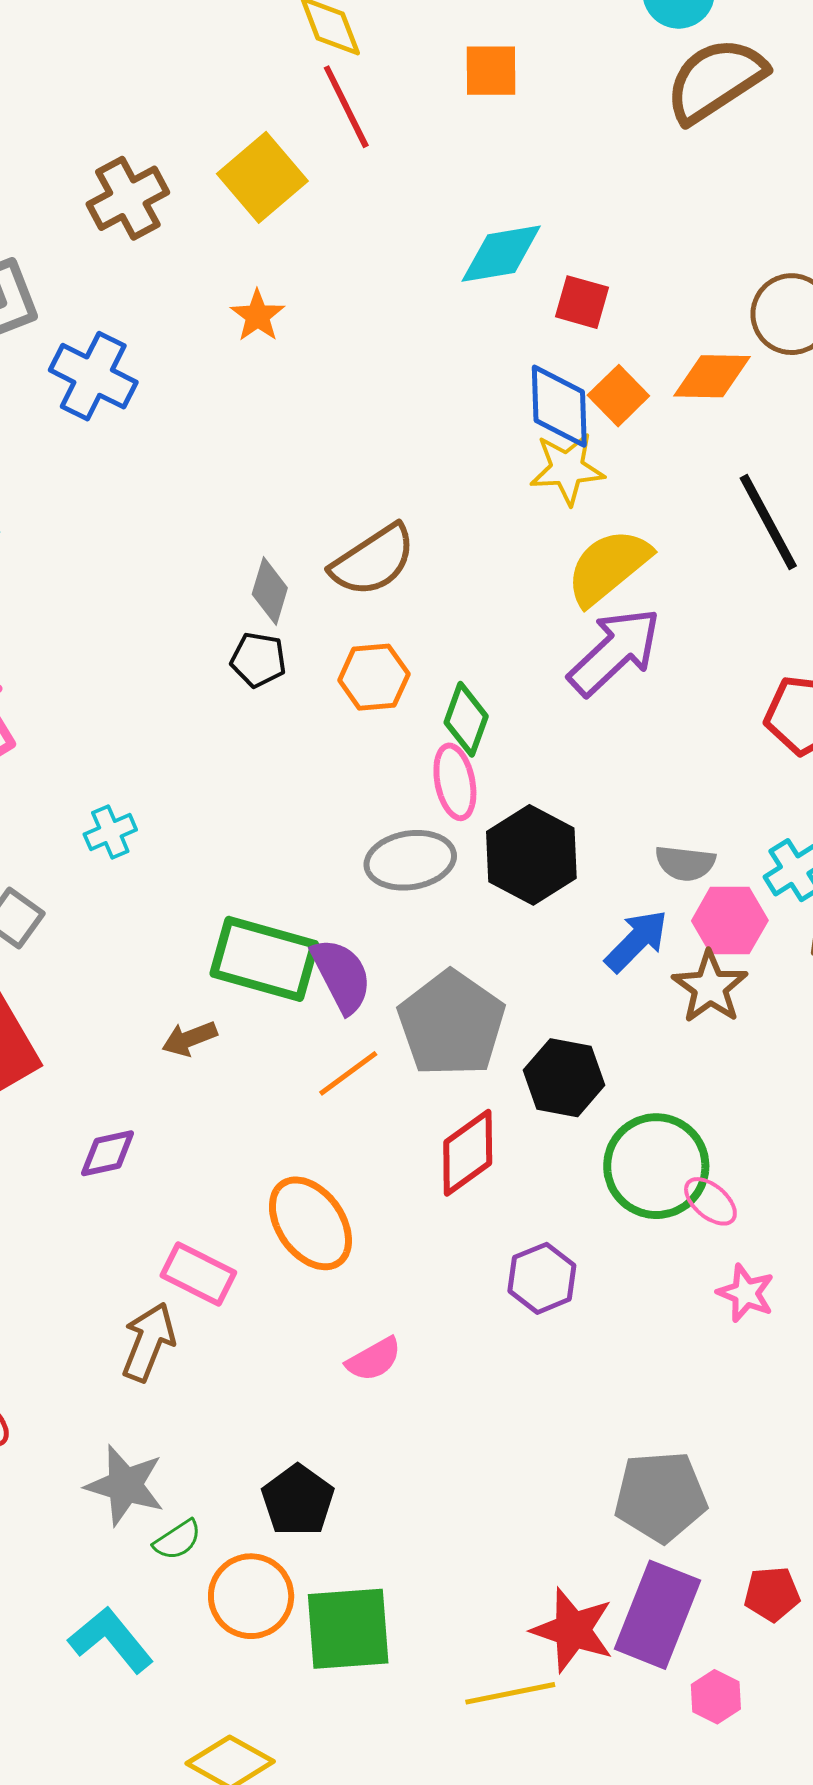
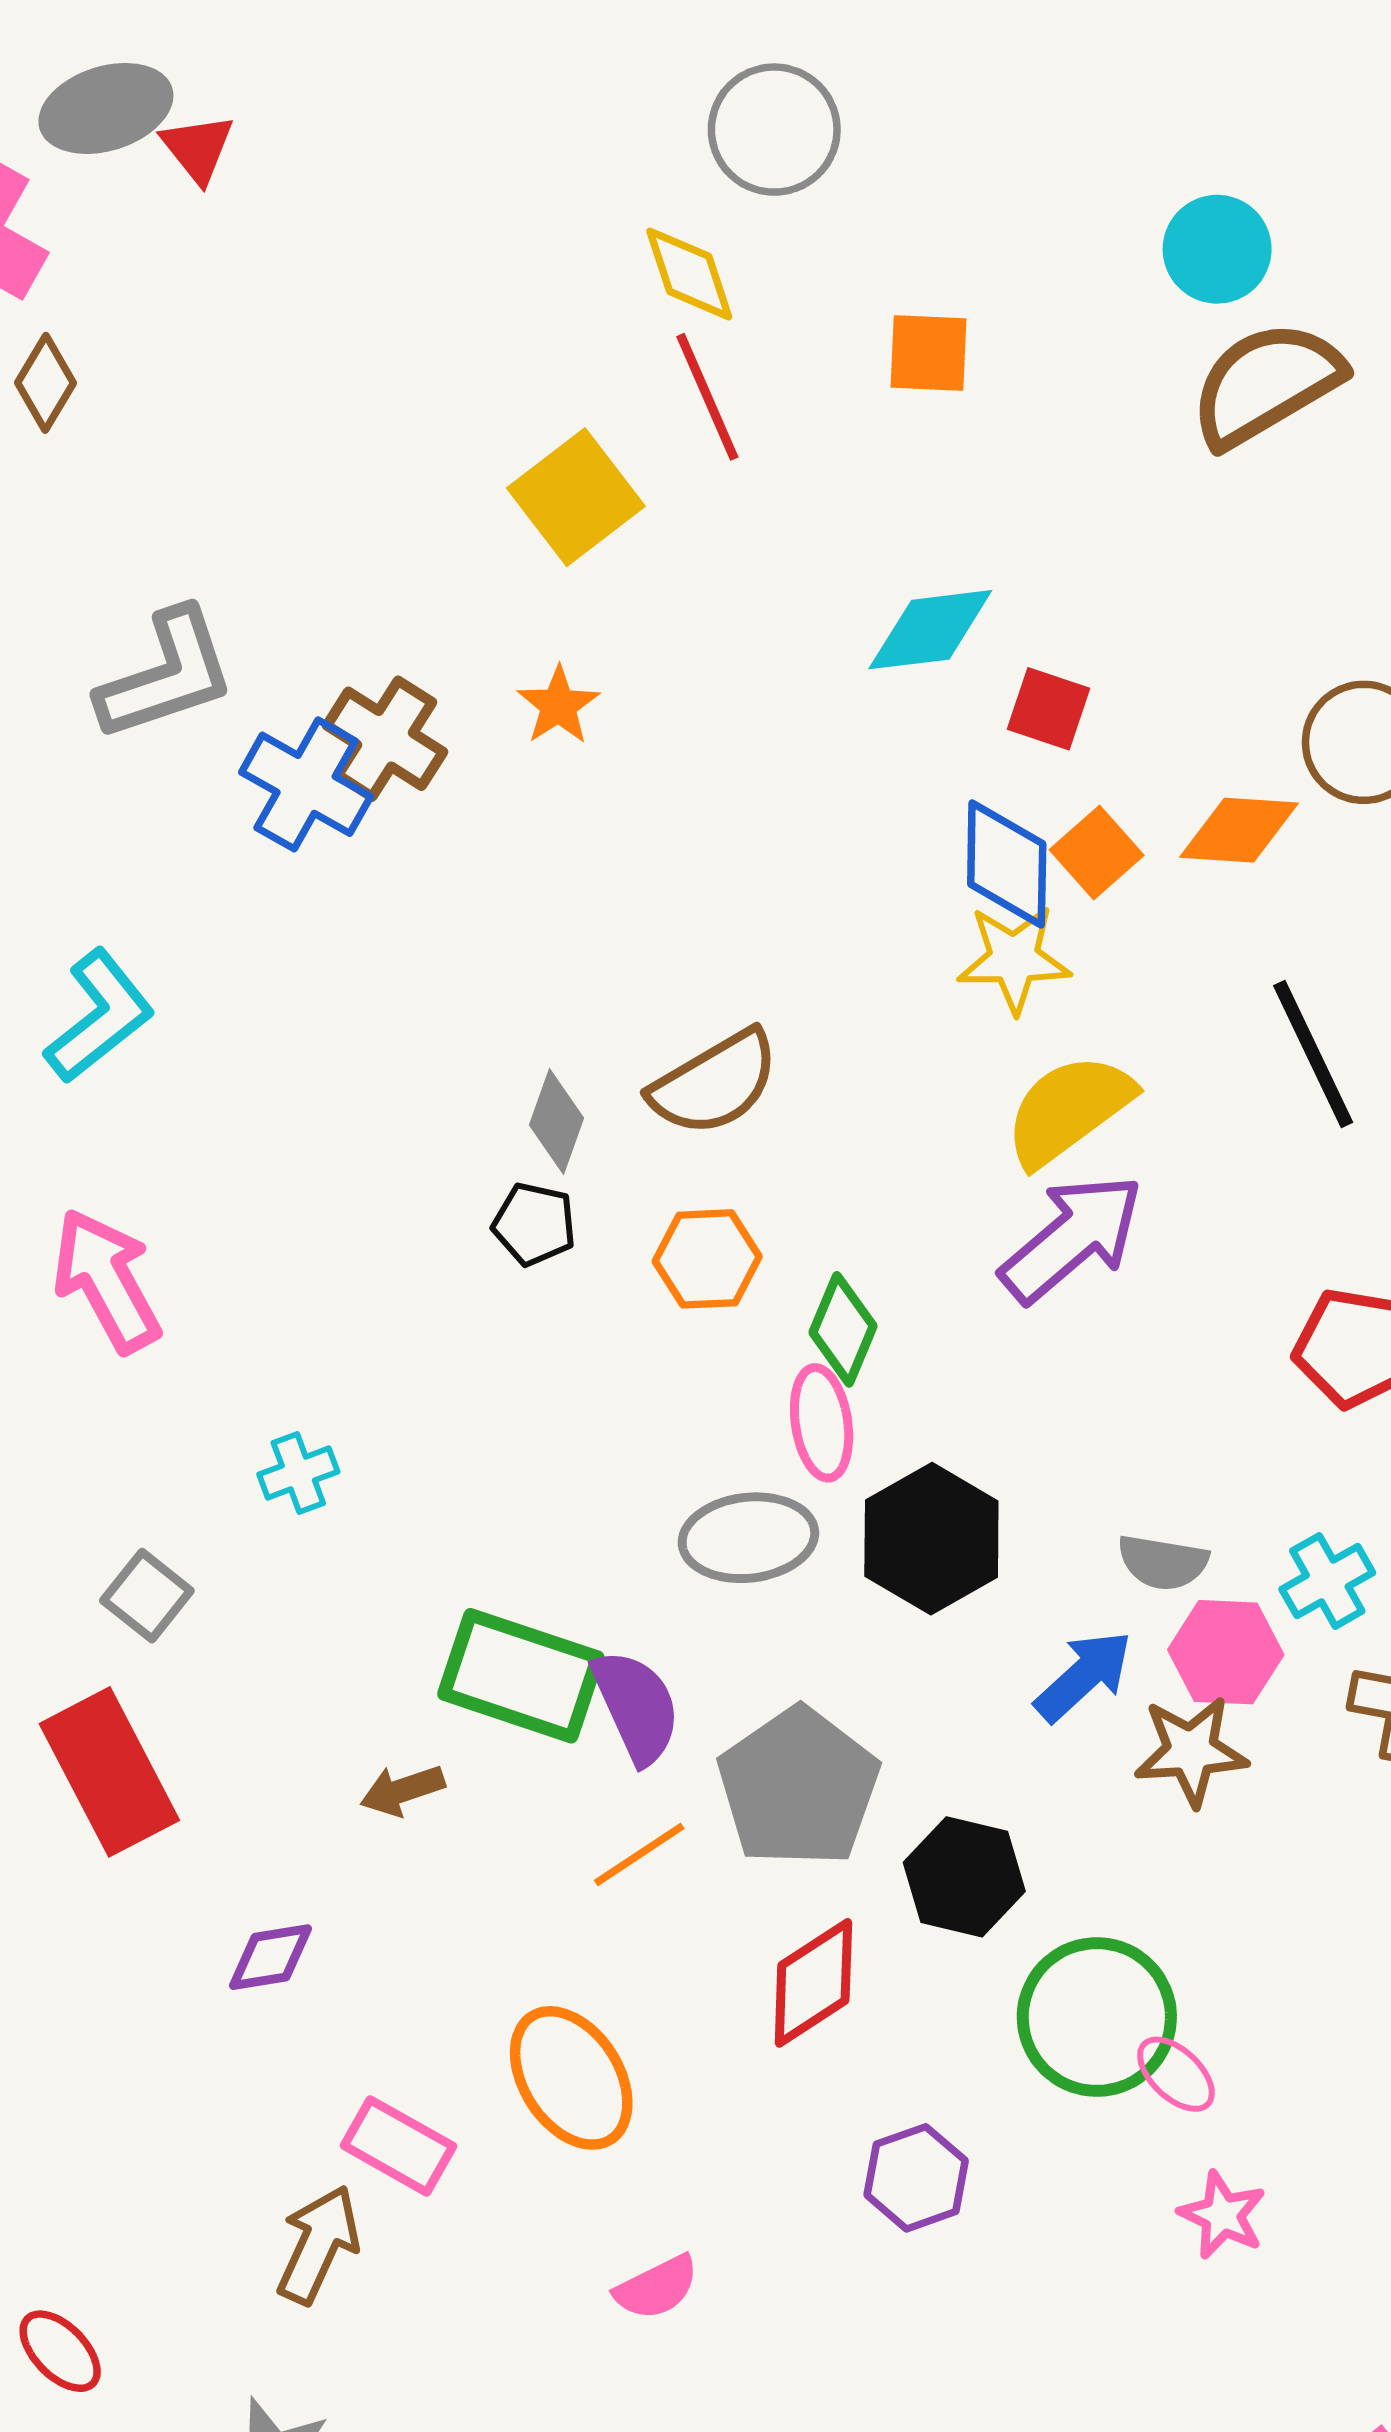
brown cross: (128, 198) -> (385, 739), moved, turned -32
brown star: (710, 987) -> (1191, 1751), turned 30

